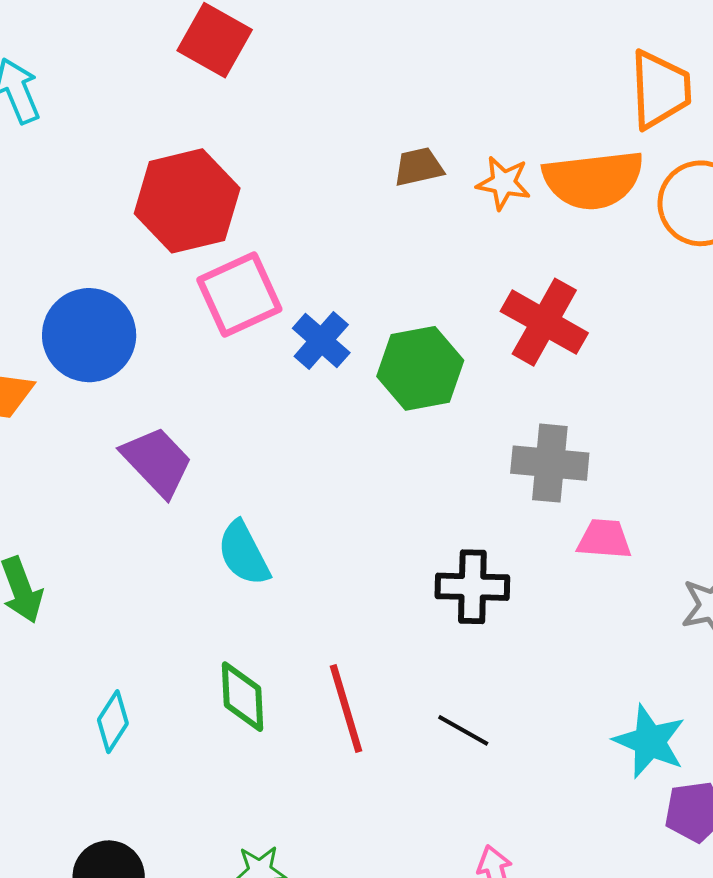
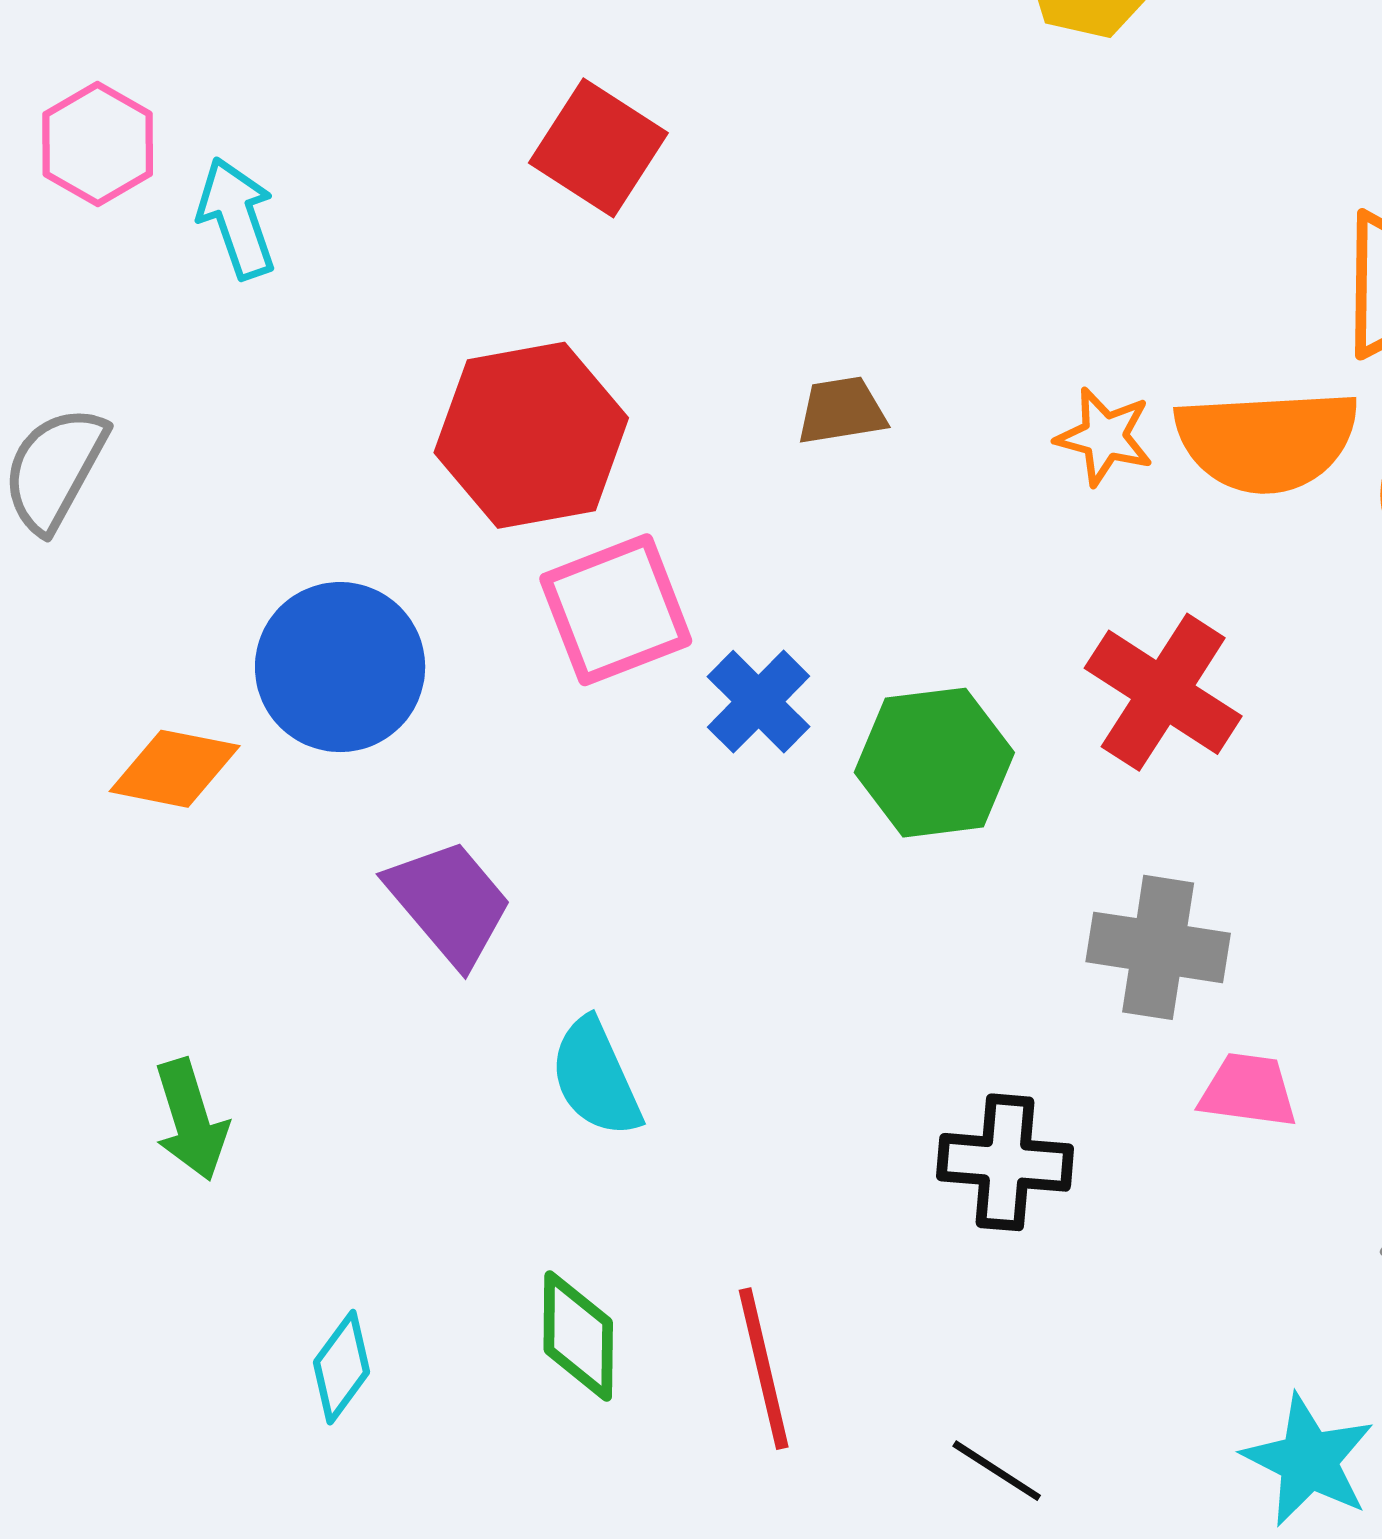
brown trapezoid: (419, 167) -> (842, 411), moved
black line: (463, 730) -> (997, 1471), moved

